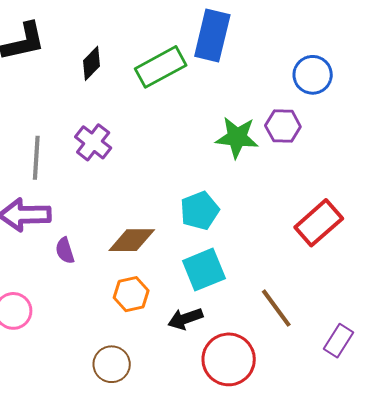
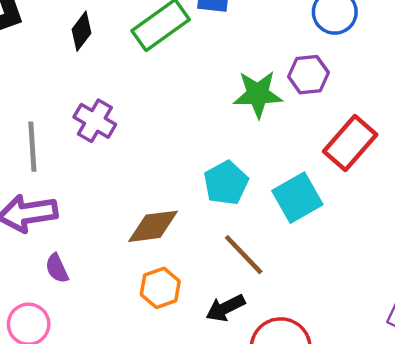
red rectangle: (319, 223) -> (350, 143), moved
purple semicircle: (65, 251) -> (57, 268), moved
cyan square: (204, 270) -> (297, 198), moved
brown line: (276, 308) -> (244, 255), moved

